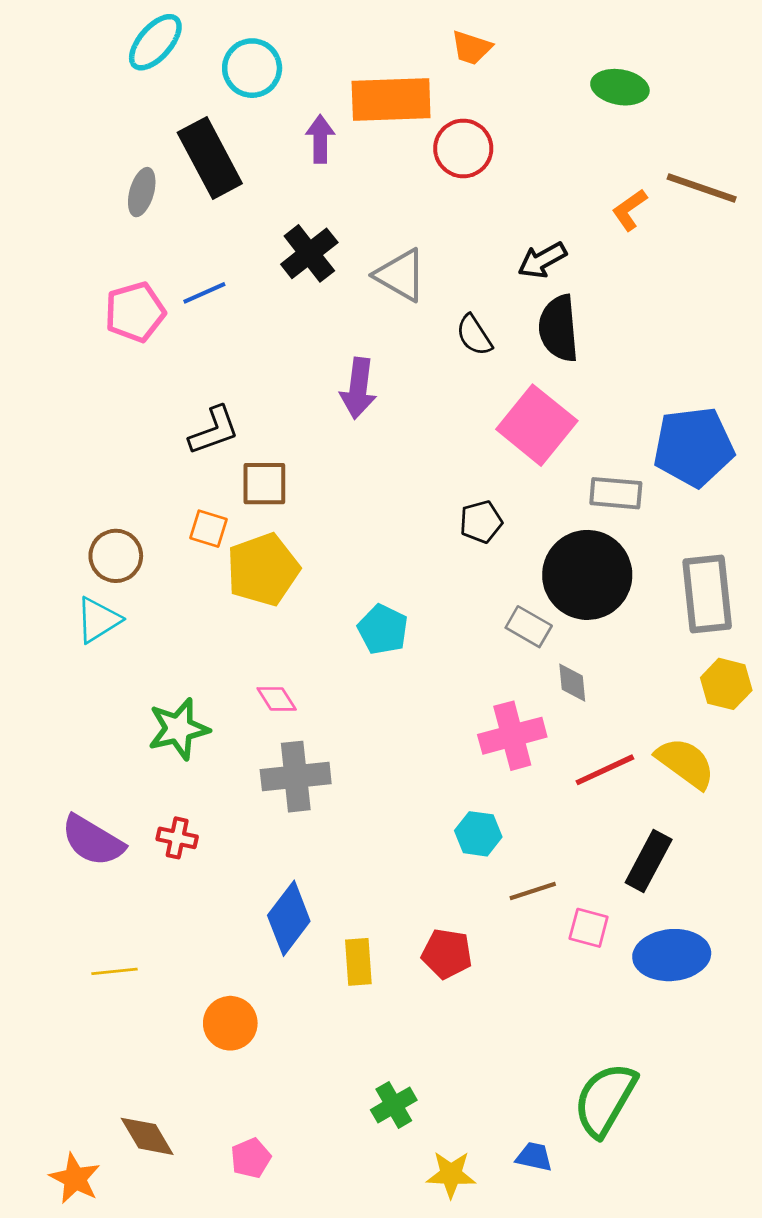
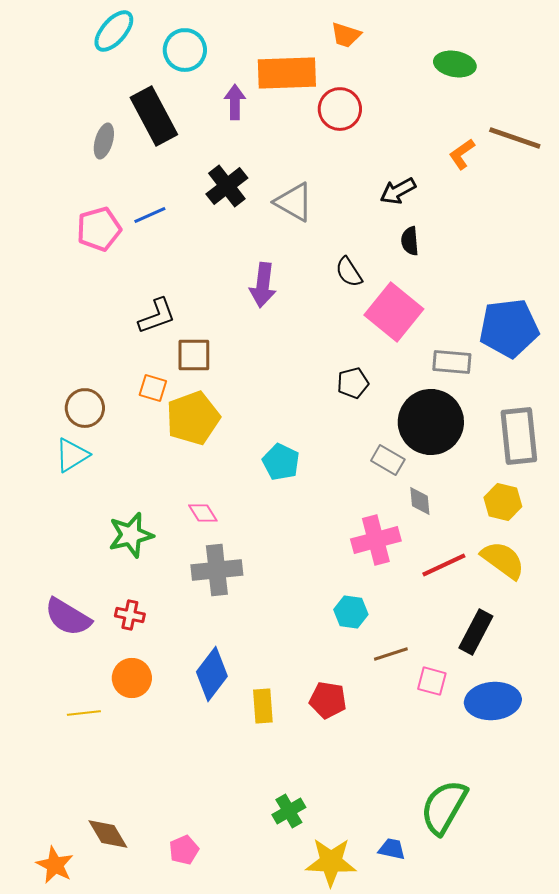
black semicircle: (559, 328) -> (410, 241), size x0.6
black semicircle: (474, 335) -> (349, 272), moved
yellow hexagon: (726, 684) -> (503, 502), moved
orange circle: (230, 1023) -> (132, 678), moved
yellow star: (451, 1174) -> (331, 862), size x1.4

